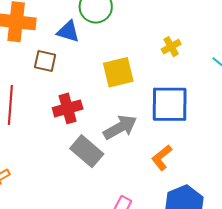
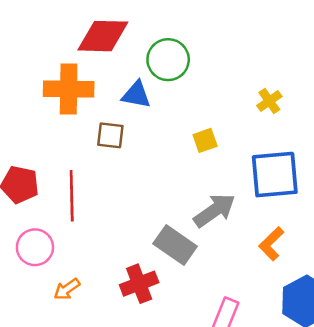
yellow square: (118, 72) -> (205, 140), size x0.6
red cross: (68, 108) -> (139, 284), moved

